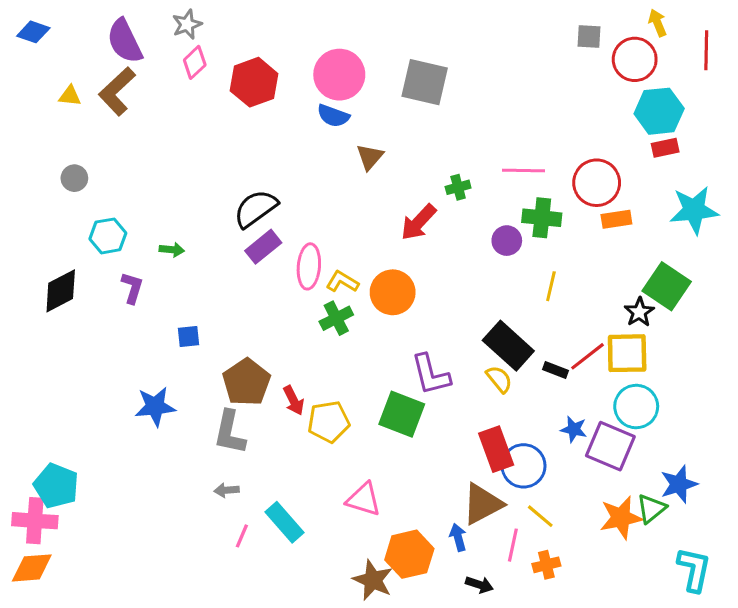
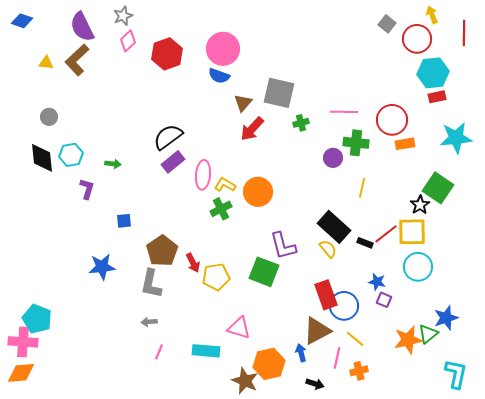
gray square: (589, 37) -> (387, 24), turned 36
gray square: (425, 82) -> (279, 93), moved
red arrow: (418, 222) -> (252, 129), moved
black diamond: (61, 291) -> (42, 158), moved, turned -68
purple square: (610, 446) -> (384, 300), moved, size x0.5
cyan rectangle: (285, 522) -> (206, 351), moved, turned -44

